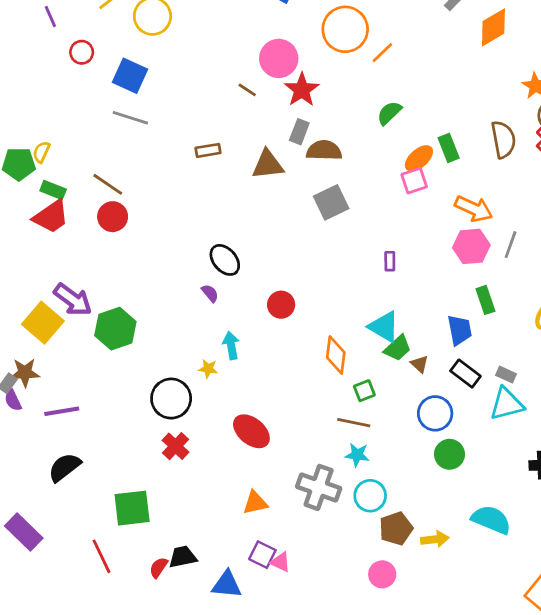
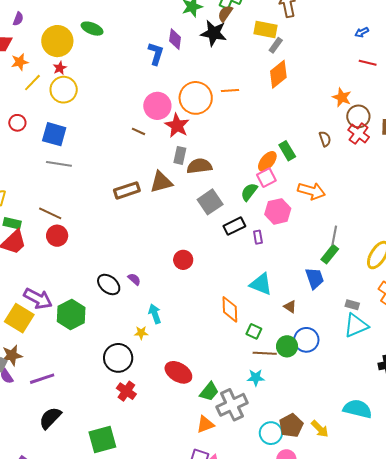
orange diamond: (493, 27) -> (278, 74), moved
orange circle: (345, 29) -> (196, 98), moved
orange line: (382, 53) -> (230, 91), turned 48
green semicircle: (389, 113) -> (249, 192), moved
brown semicircle: (503, 139) -> (325, 139), size x0.6
brown rectangle: (208, 150) -> (127, 190), moved, size x1.4
gray line: (511, 245) -> (334, 235), moved
pink hexagon: (471, 246) -> (278, 211), moved
black ellipse: (225, 260) -> (109, 284), moved
green rectangle: (485, 300) -> (330, 254), turned 66
red circle: (281, 305) -> (183, 260), moved
green trapezoid: (398, 348) -> (209, 392), moved
black rectangle: (465, 374) -> (234, 226), moved, turned -55
green square: (364, 391) -> (254, 331), turned -35
brown line: (354, 423) -> (265, 353), moved
green circle: (449, 454) -> (287, 346), moved
gray cross: (319, 487) -> (232, 405), turned -36
cyan circle: (370, 496) -> (271, 433), moved
orange triangle: (255, 503) -> (205, 424), moved
yellow arrow: (435, 539) -> (320, 429), turned 60

